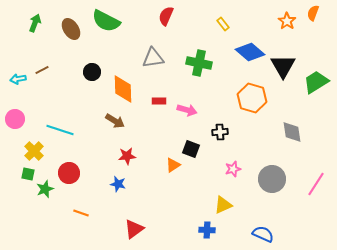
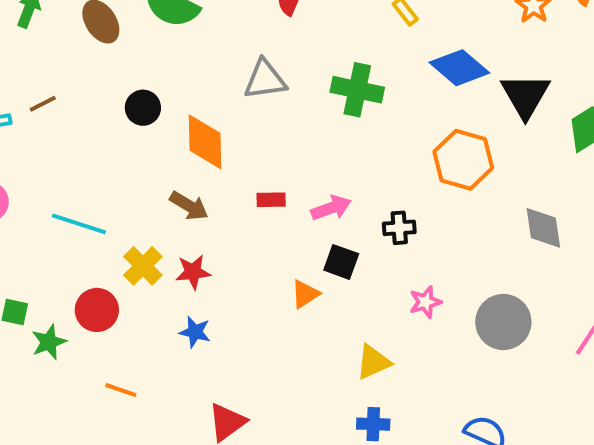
red rectangle: (159, 101) -> (271, 200), moved
pink arrow: (187, 110) -> (331, 208), moved, turned -36
yellow cross: (34, 151) -> (143, 266), moved
red star: (127, 156) -> (193, 272), moved
yellow triangle: (223, 205) -> (373, 362), moved

